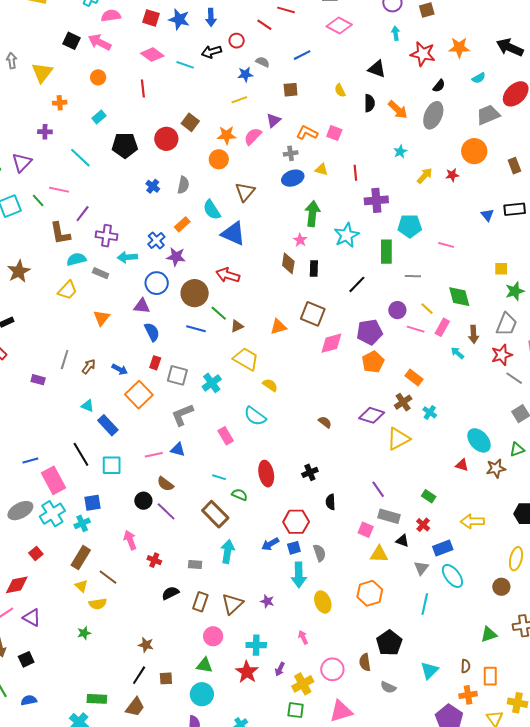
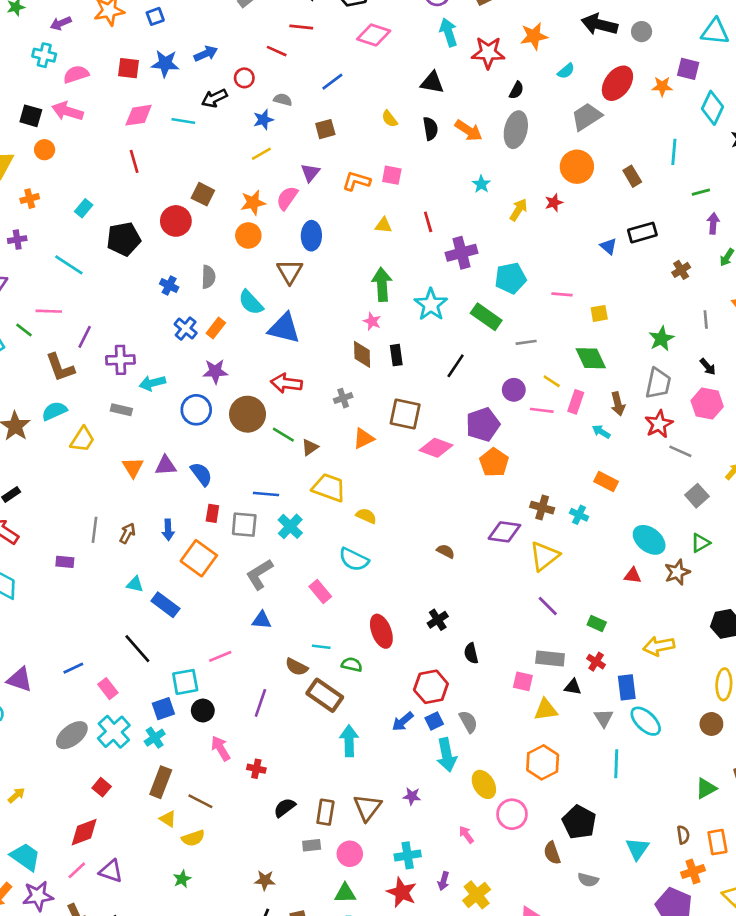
blue arrow: (211, 17) -> (206, 54), turned -102
cyan arrow: (396, 33) -> (448, 32), size x1.5
pink diamond: (152, 55) -> (139, 115), turned -35
orange circle: (98, 77) -> (45, 150), moved
gray cross: (291, 153) -> (343, 398), moved
blue ellipse: (293, 178) -> (311, 236), moved, turned -60
blue cross: (156, 241) -> (186, 329), moved
green rectangle: (386, 252) -> (486, 317), turned -45
cyan semicircle: (76, 259) -> (54, 411), moved
yellow square: (501, 269) -> (599, 313), moved
purple triangle: (142, 306) -> (166, 466), moved
blue line: (196, 329) -> (266, 494), moved
pink diamond: (331, 343) -> (436, 448), turned 45
blue arrow: (120, 369) -> (168, 530), turned 70
orange rectangle: (414, 378) -> (606, 481), moved
brown cross: (403, 402) -> (542, 508), turned -30
pink line: (154, 455) -> (220, 656), moved
cyan square: (112, 465) -> (185, 682), moved
pink rectangle: (54, 480) -> (108, 689), size x0.6
brown semicircle: (165, 484) -> (297, 667), moved
purple line: (378, 489) -> (548, 606), moved
black circle: (143, 501) -> (203, 711), moved
purple line: (166, 511) -> (260, 703), turned 75
blue rectangle: (443, 548) -> (627, 687), turned -66
gray rectangle: (195, 565) -> (312, 845), moved
pink circle: (332, 669) -> (512, 814), moved

